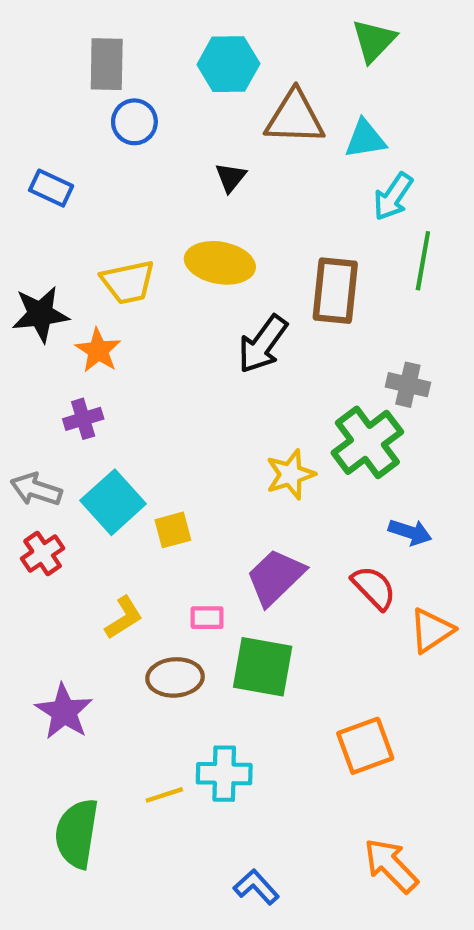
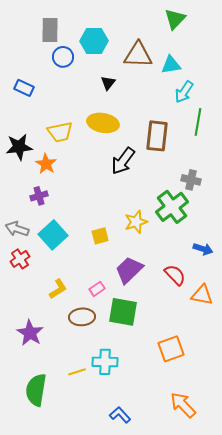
cyan hexagon: (228, 64) -> (94, 41), moved
yellow square: (173, 530) -> (100, 236), moved
blue arrow: (410, 532) -> (203, 249), moved
pink rectangle: (207, 618) -> (97, 289), turned -35
orange triangle: (431, 630) -> (202, 295), turned 45

